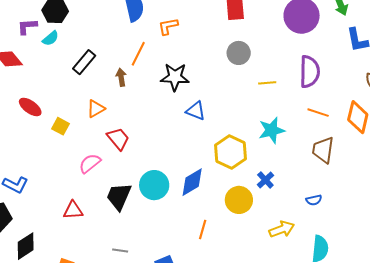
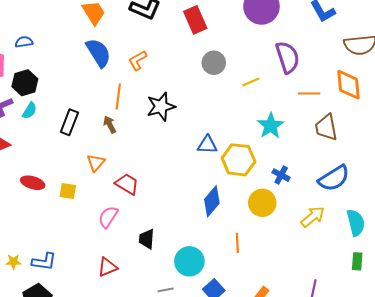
blue triangle: (196, 111) -> (207, 145), moved
cyan circle: (154, 185) -> (189, 261), moved
black trapezoid: (119, 197) -> (147, 239), size x0.7
blue semicircle: (314, 200) -> (334, 178), size x2.0

